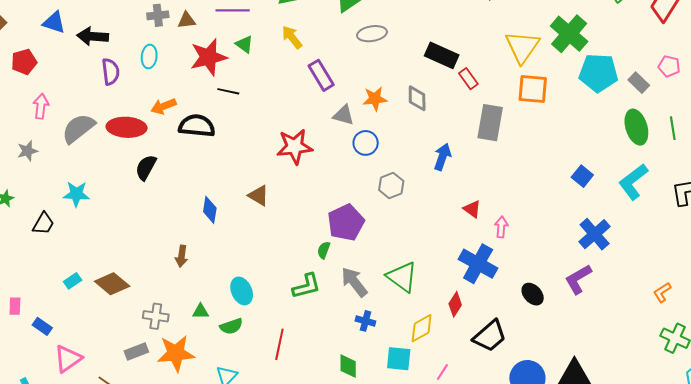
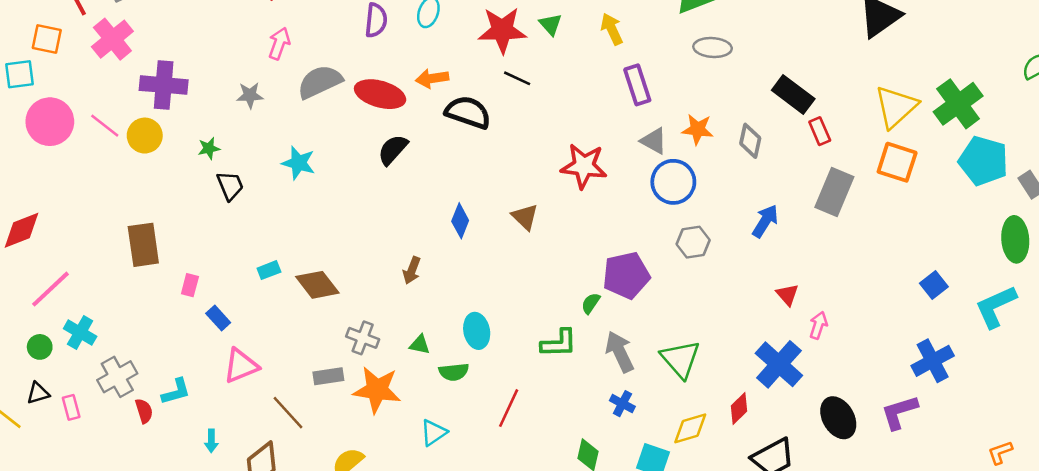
blue circle: (366, 143) -> (673, 182), size x1.4
black trapezoid: (43, 224) -> (230, 186), moved, turned -65
black ellipse: (533, 294) -> (838, 418), size x1.4

